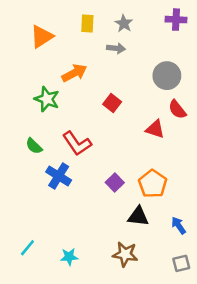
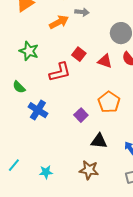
orange arrow: (74, 73) -> (59, 22), moved
red triangle: (155, 129) -> (105, 61), moved
red L-shape: (77, 143) -> (60, 72), moved, turned -70
orange pentagon: (153, 184) -> (109, 102), moved

